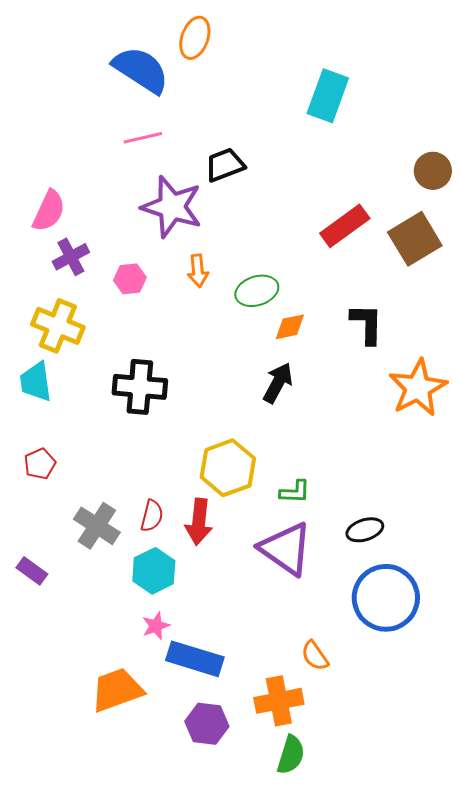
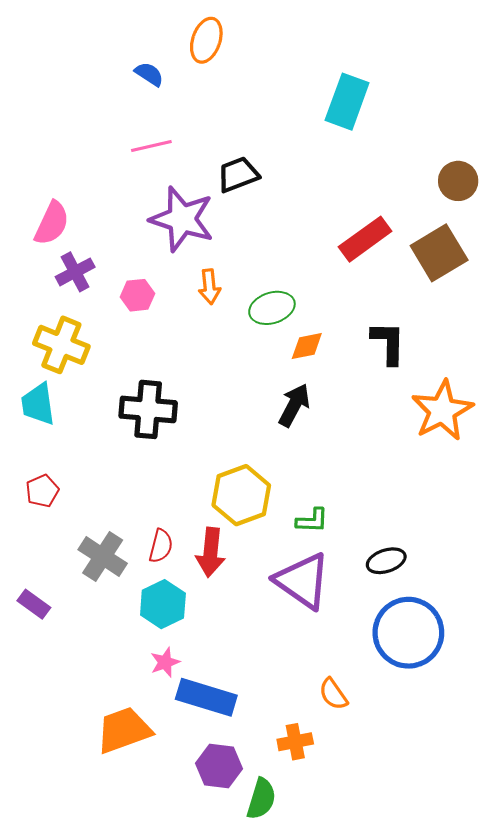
blue semicircle: (141, 70) -> (149, 74), size x0.5
orange cross: (279, 701) -> (295, 742), size x0.7
green semicircle: (291, 755) -> (261, 799), moved

